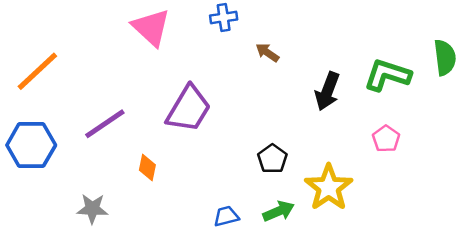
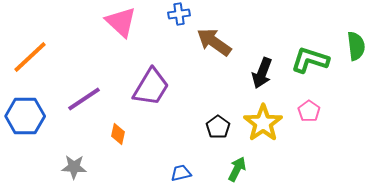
brown arrow: (267, 52) -> (214, 42), size x1.8
yellow star: (329, 188) -> (263, 123), moved
green arrow: (279, 211) -> (237, 169), moved, turned -40

